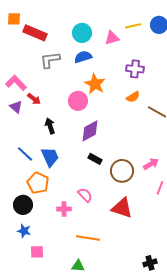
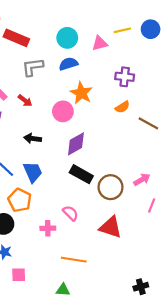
red arrow: (34, 99) -> (25, 101), moved
black arrow: (50, 126) -> (33, 138), turned -63
black rectangle: (95, 159) -> (81, 174), size x1.5

